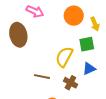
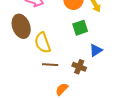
green square: (87, 44) -> (80, 28), moved
yellow semicircle: (64, 57) -> (43, 43), moved, turned -40

